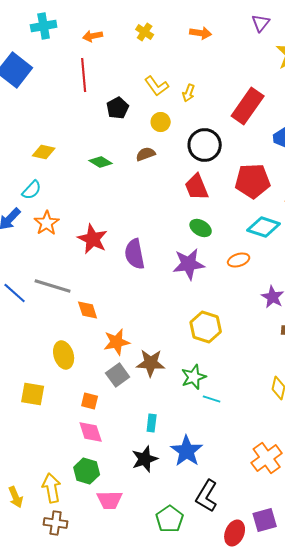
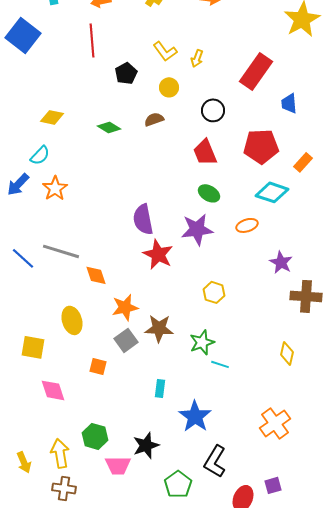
black circle: (205, 145) -> (213, 110), size x0.7
red star: (93, 239) -> (158, 254), moved
yellow hexagon: (206, 327) -> (214, 292), size x0.7
yellow square: (33, 394) -> (33, 347), moved
pink diamond: (91, 432) -> (53, 390), moved
black star: (145, 459) -> (146, 445), moved
purple square: (265, 520) -> (273, 485), size x0.7

